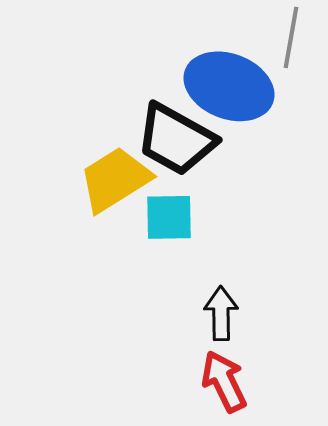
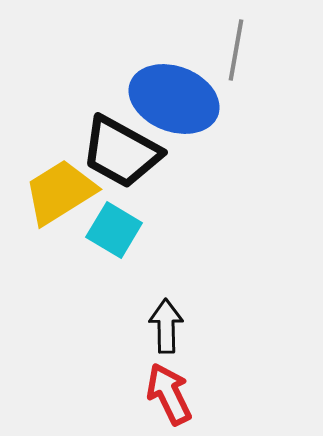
cyan square: (169, 217) -> (114, 230), turned 32

